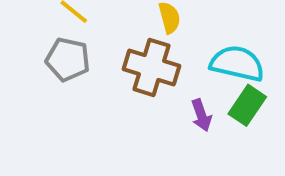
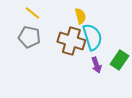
cyan semicircle: (237, 63) -> (92, 37), moved, turned 60

